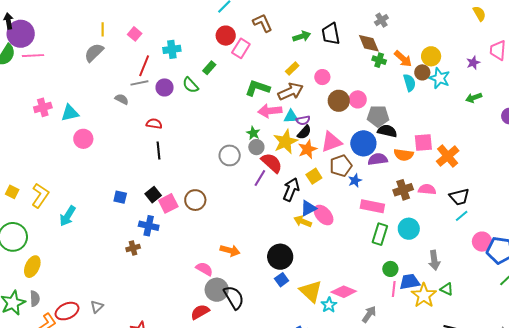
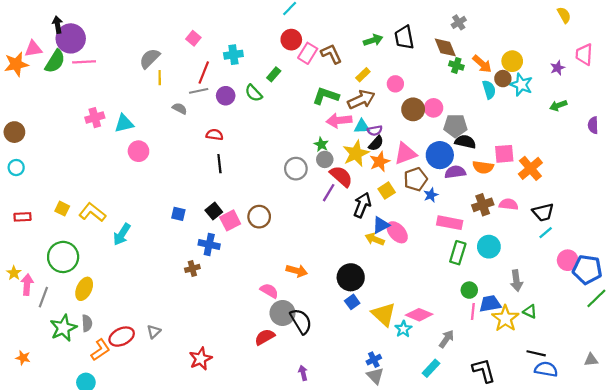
brown L-shape: (263, 23) -> (331, 54), moved
yellow line: (103, 29) -> (160, 78), moved
yellow L-shape: (40, 195) -> (92, 212), turned -85

